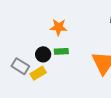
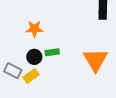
orange star: (59, 27) -> (34, 29), moved

